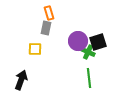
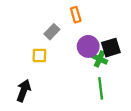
orange rectangle: (49, 13) -> (76, 15), moved
gray rectangle: (46, 28) -> (52, 32), turned 32

